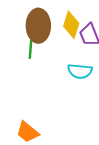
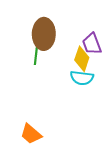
yellow diamond: (71, 25) -> (82, 59), moved

